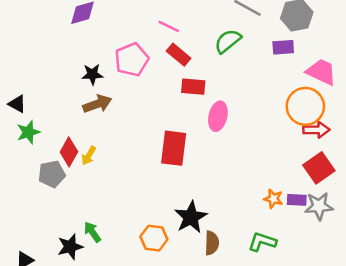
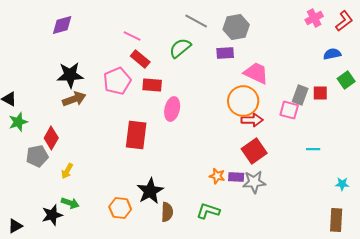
pink pentagon: (132, 60) -> (117, 81), moved
black star: (92, 74) -> (70, 75), size x1.5
yellow arrow: (89, 156) -> (67, 171), moved
green arrow: (92, 232) -> (70, 203), turned 144

